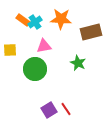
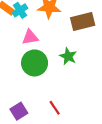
green circle: (35, 69) -> (35, 63), moved
purple square: (49, 110) -> (19, 111), moved

